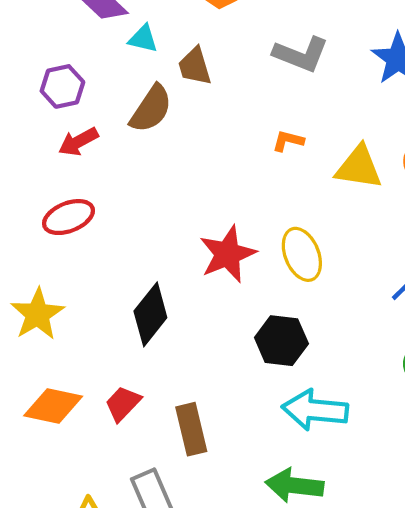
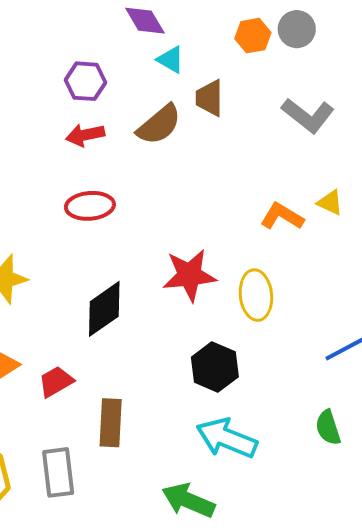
orange L-shape: (288, 141) -> (282, 216), moved, size x1.4
yellow triangle: (359, 167) -> (330, 203), moved, size x0.6
red ellipse: (69, 217) -> (90, 206), moved

